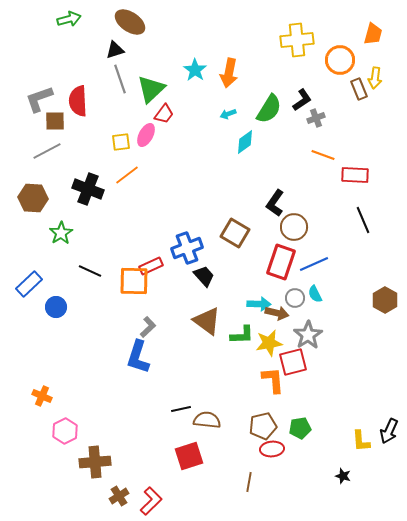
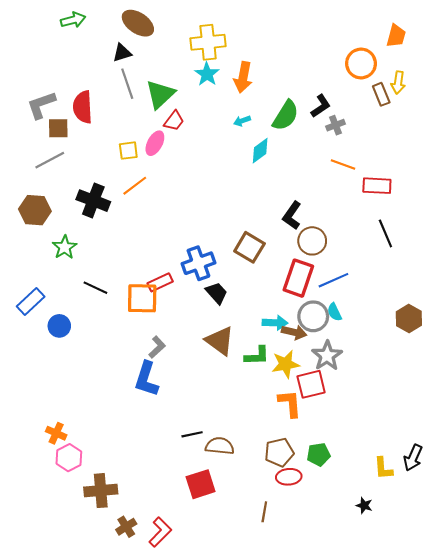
yellow cross: (297, 40) -> (208, 42), moved
gray circle: (295, 298) -> (313, 316), size x1.5
orange cross: (42, 396) -> (56, 433), moved

